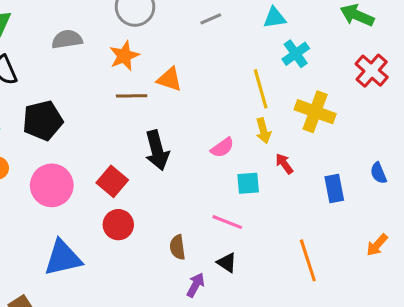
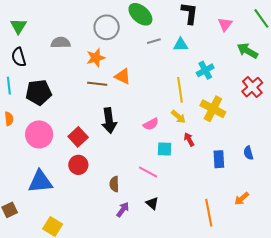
cyan triangle: (275, 18) -> (181, 45), moved
yellow arrow: (263, 131) -> (178, 117), turned -42
orange line: (308, 260) -> (209, 213), moved
black triangle: (227, 263) -> (152, 203), moved

